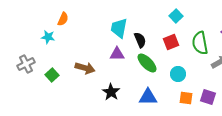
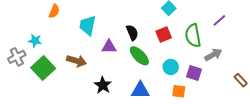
cyan trapezoid: (119, 28) -> (88, 25), moved
cyan star: (48, 37) -> (35, 41), moved
green square: (52, 75) -> (43, 68), size x1.6
purple square: (208, 97) -> (194, 73), moved

